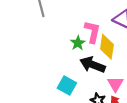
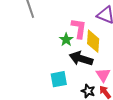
cyan square: (67, 85) -> (59, 79), turned -36

